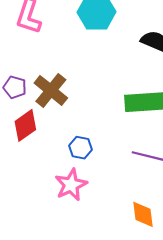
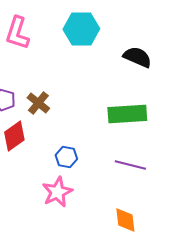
brown cross: (51, 90) -> (38, 103), size x0.7

